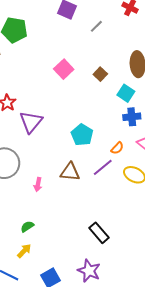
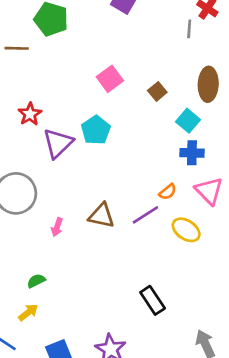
gray line: (96, 26) -> (189, 29), moved, turned -48
cyan pentagon: (82, 135) -> (96, 130), moved
black rectangle: (99, 233) -> (153, 300), moved

